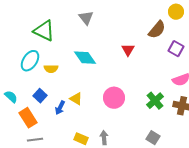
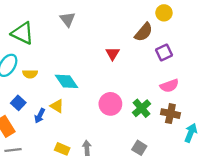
purple square: (176, 49) -> (164, 52), turned 35
cyan diamond: (85, 58) -> (66, 81), moved
pink circle: (114, 98) -> (110, 104), moved

